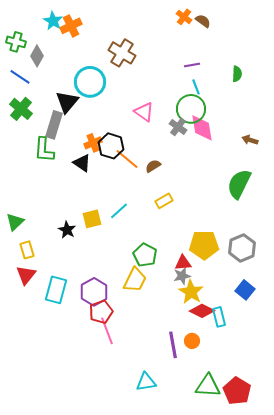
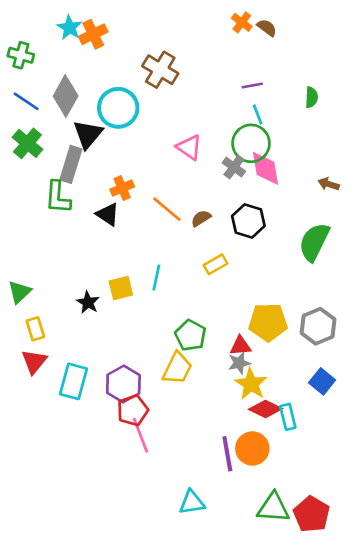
gray diamond: (37, 56) -> (66, 96), moved, size x1.4
black hexagon: (111, 146) -> (248, 221), moved
cyan line: (119, 211) -> (156, 277), turned -36
orange circle: (192, 341) -> (252, 448), size x1.6

